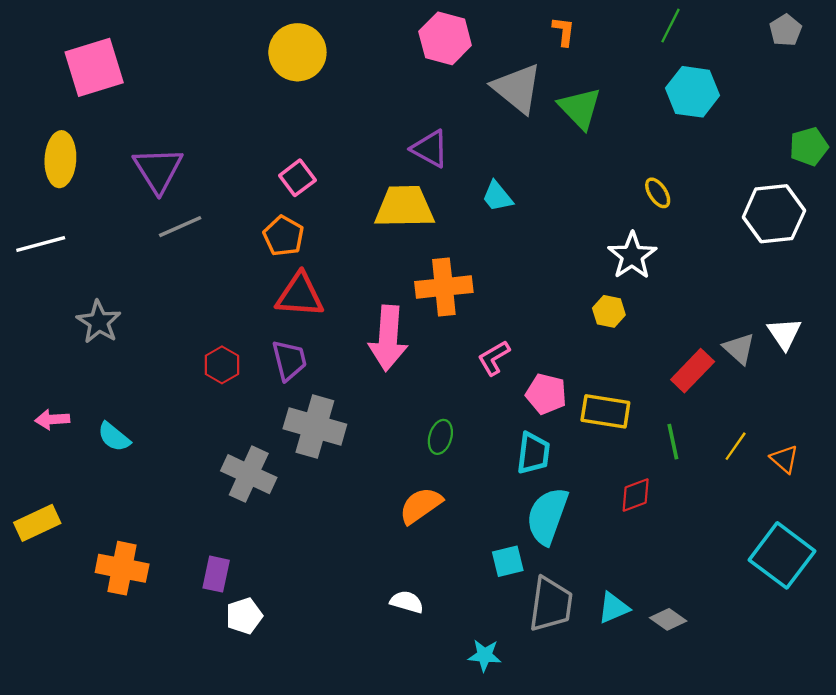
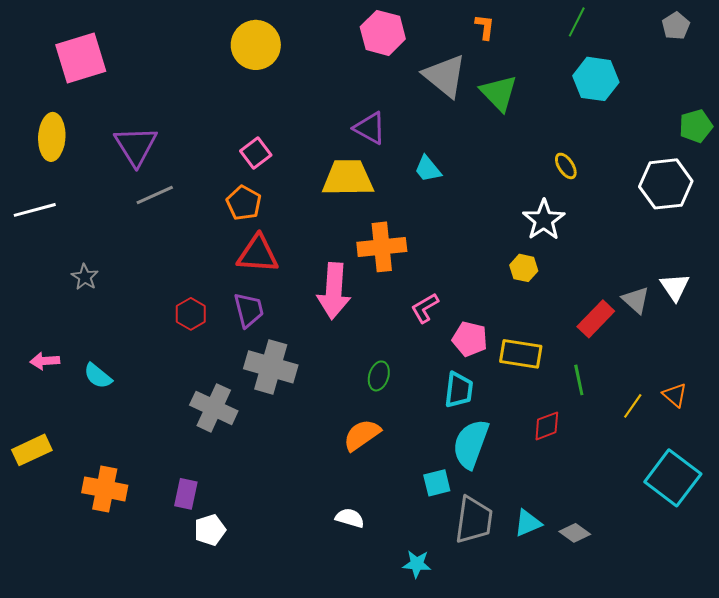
gray star: (99, 322) -> (85, 277), size x0.7
yellow line: (736, 446) -> (633, 406), moved

